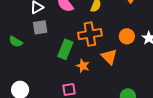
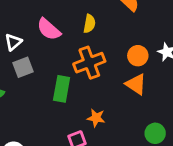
orange triangle: (109, 57) -> (136, 84), moved
orange star: (83, 66) -> (96, 118), moved

